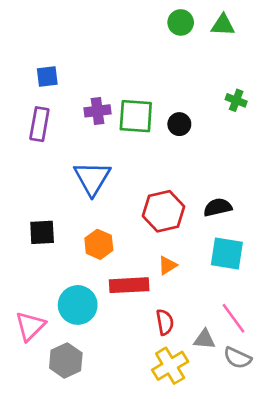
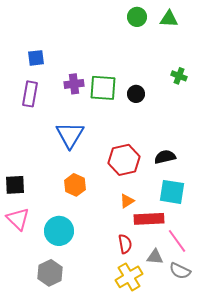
black square: (42, 232) -> (15, 185), moved
red rectangle: (129, 285) -> (149, 219), moved
pink triangle: (30, 326) -> (18, 219), moved, turned -30

